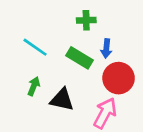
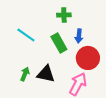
green rectangle: (79, 58) -> (59, 43), turned 30
green arrow: (34, 86) -> (25, 74), moved

